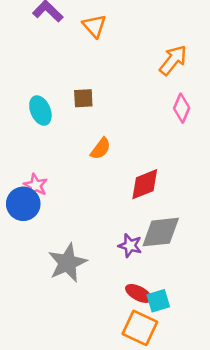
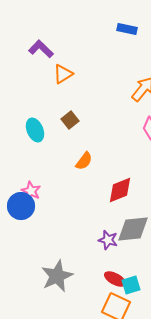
orange triangle: (94, 26) -> (63, 74), moved, turned 40
brown square: (83, 98) -> (70, 120), turned -36
gray star: (67, 263) -> (57, 276), moved

